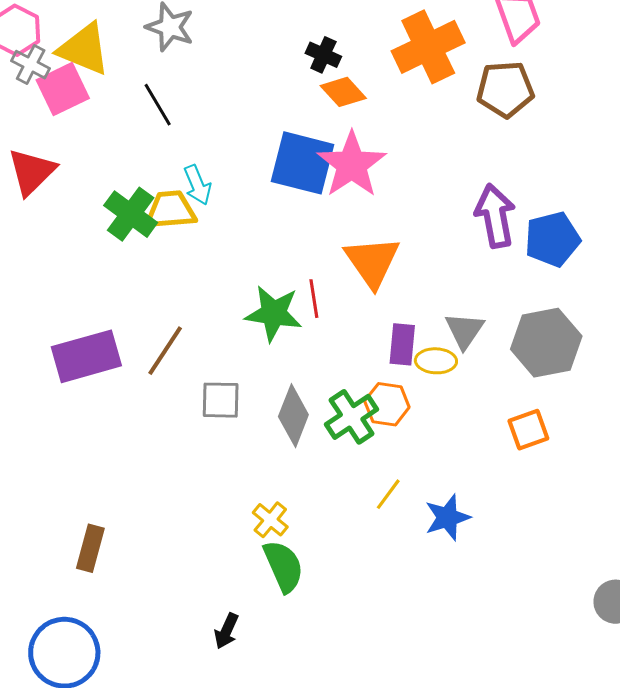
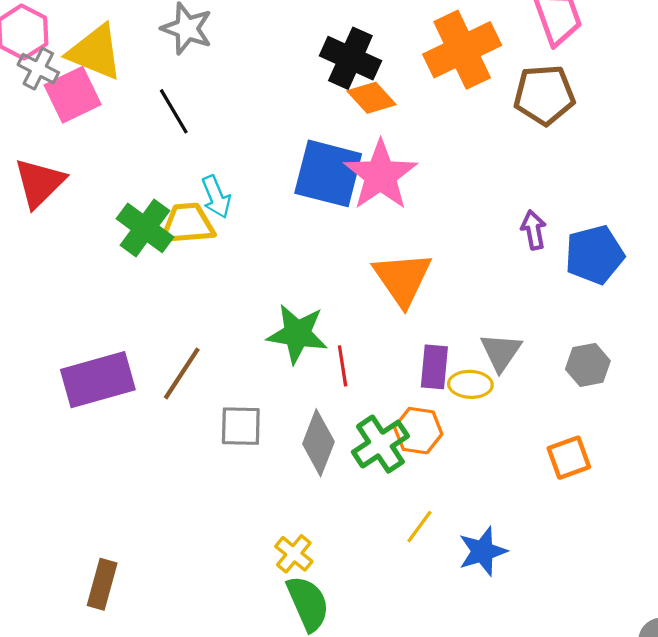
black cross: (323, 55) -> (350, 58), size x1.6
purple arrow: (495, 216) -> (534, 230), size x0.6
red line: (314, 299) -> (343, 366), moved
gray hexagon: (546, 343) -> (588, 365), size x0.6

